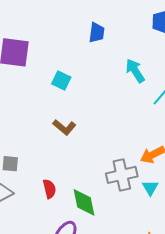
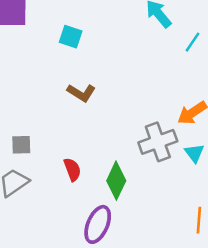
green diamond: (84, 202) -> (116, 181), turned 44

